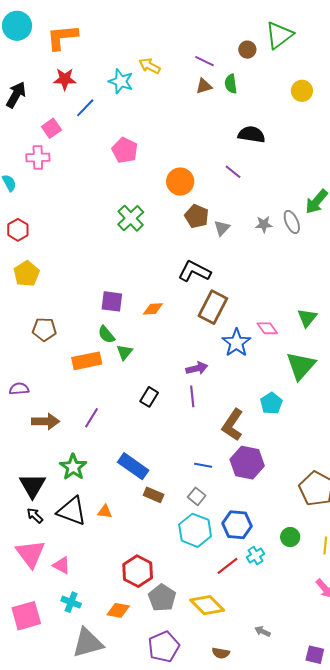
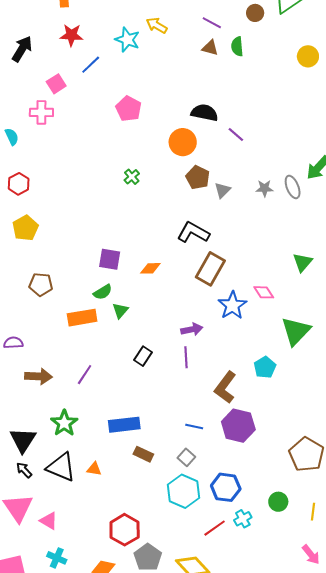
brown triangle: (204, 86) -> (210, 48), turned 30
black semicircle: (252, 135) -> (204, 113), moved
green cross: (131, 218) -> (132, 177), size x0.6
green triangle: (307, 318) -> (303, 262), moved
green semicircle: (106, 335) -> (103, 292), turned -84
blue rectangle: (133, 466) -> (124, 425), turned -44

